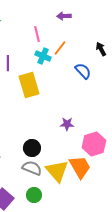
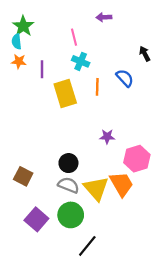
orange line: (60, 48) -> (97, 87), moved, turned -35
green circle: (34, 195) -> (71, 215), size x1.5

